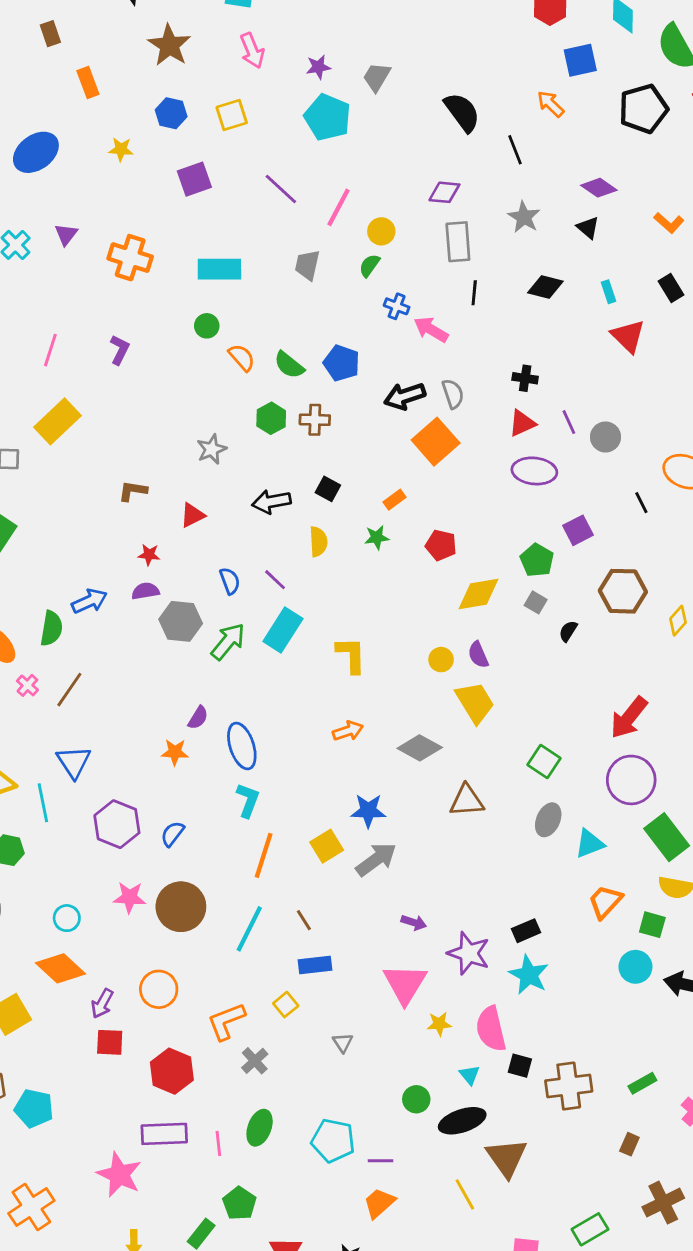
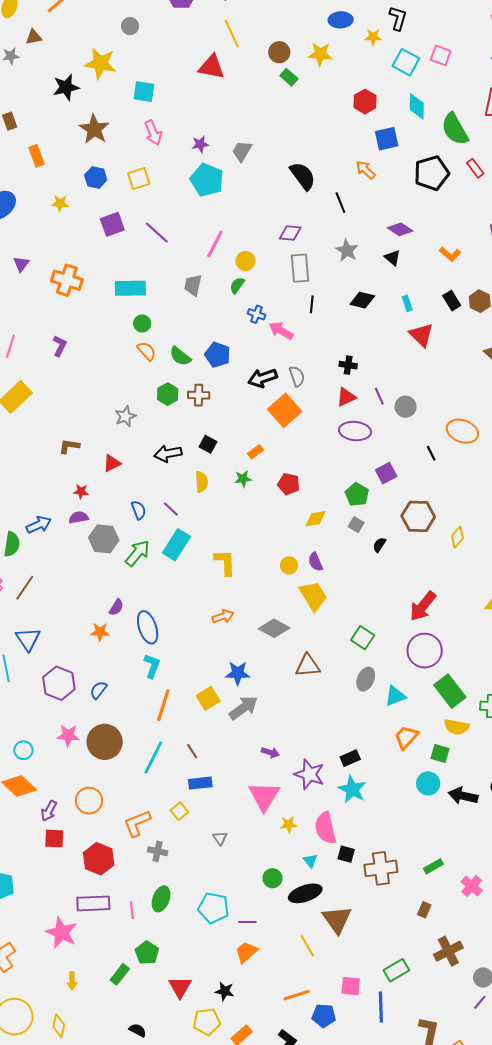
purple line: (281, 189) -> (157, 232), moved
green circle: (207, 326) -> (142, 324), moved
yellow diamond: (479, 594) -> (316, 519), size x0.7
gray cross: (255, 1061) -> (158, 851), turned -36

